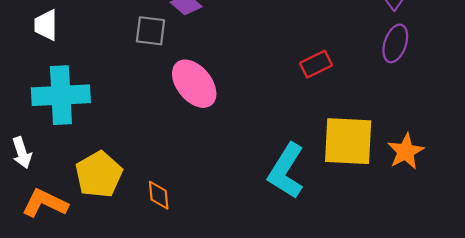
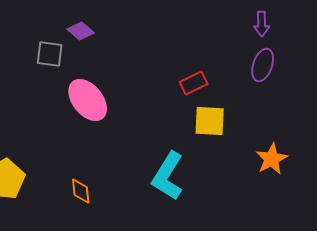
yellow square: (348, 141) -> (210, 121), moved, size x0.7
orange diamond: (159, 195) -> (81, 191), moved

